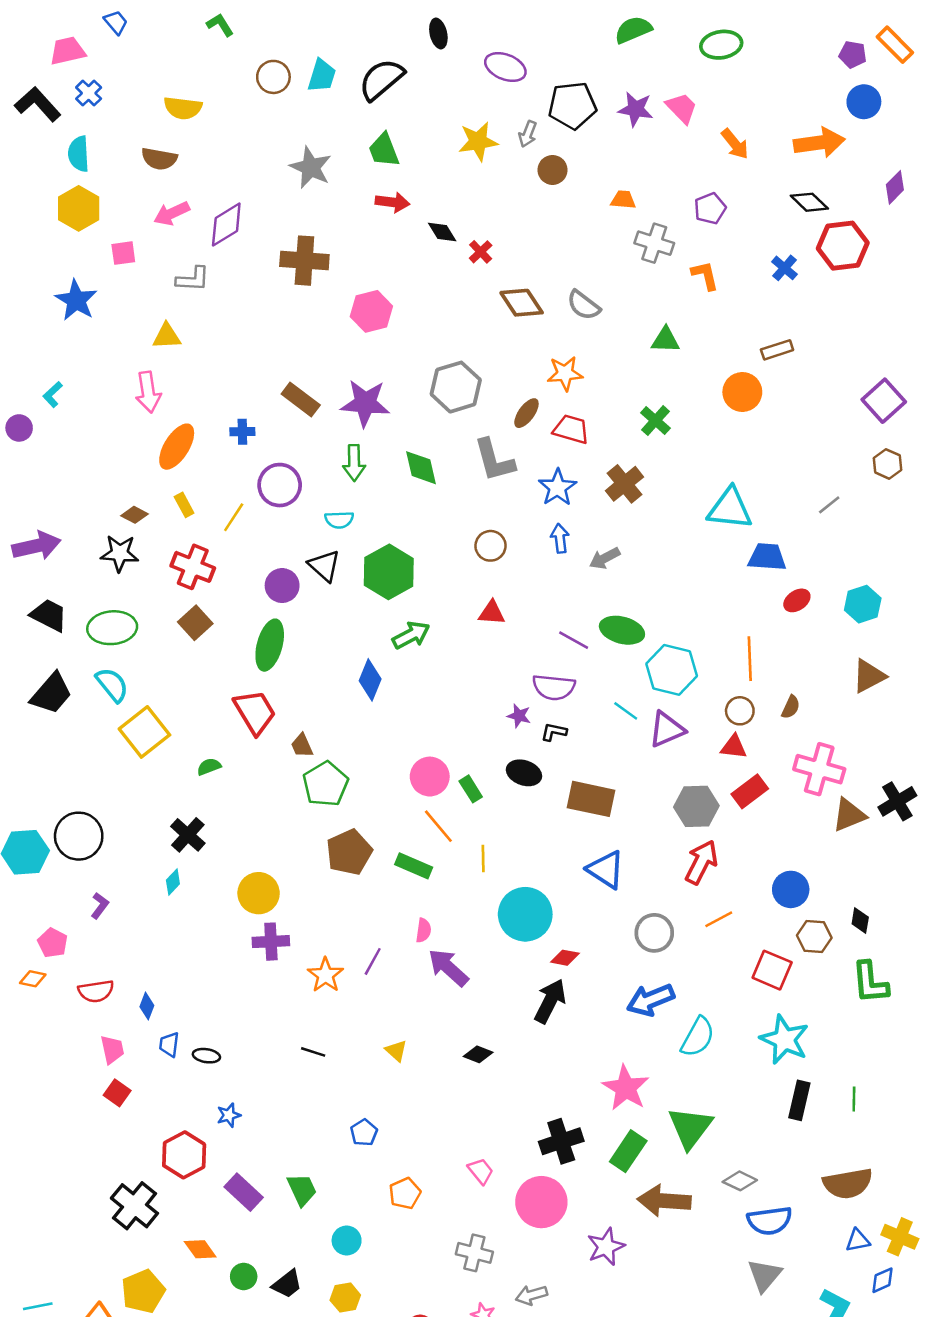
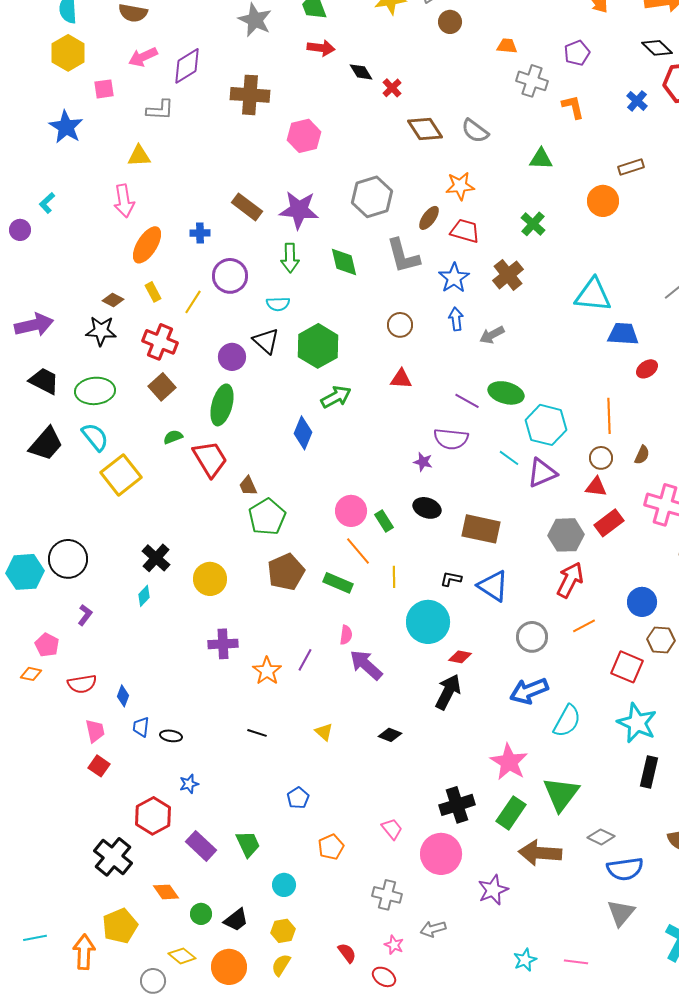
black L-shape: (554, 732) -> (451, 579), moved
green semicircle: (209, 767) -> (173, 437), moved
yellow circle: (259, 893) -> (210, 579), moved

